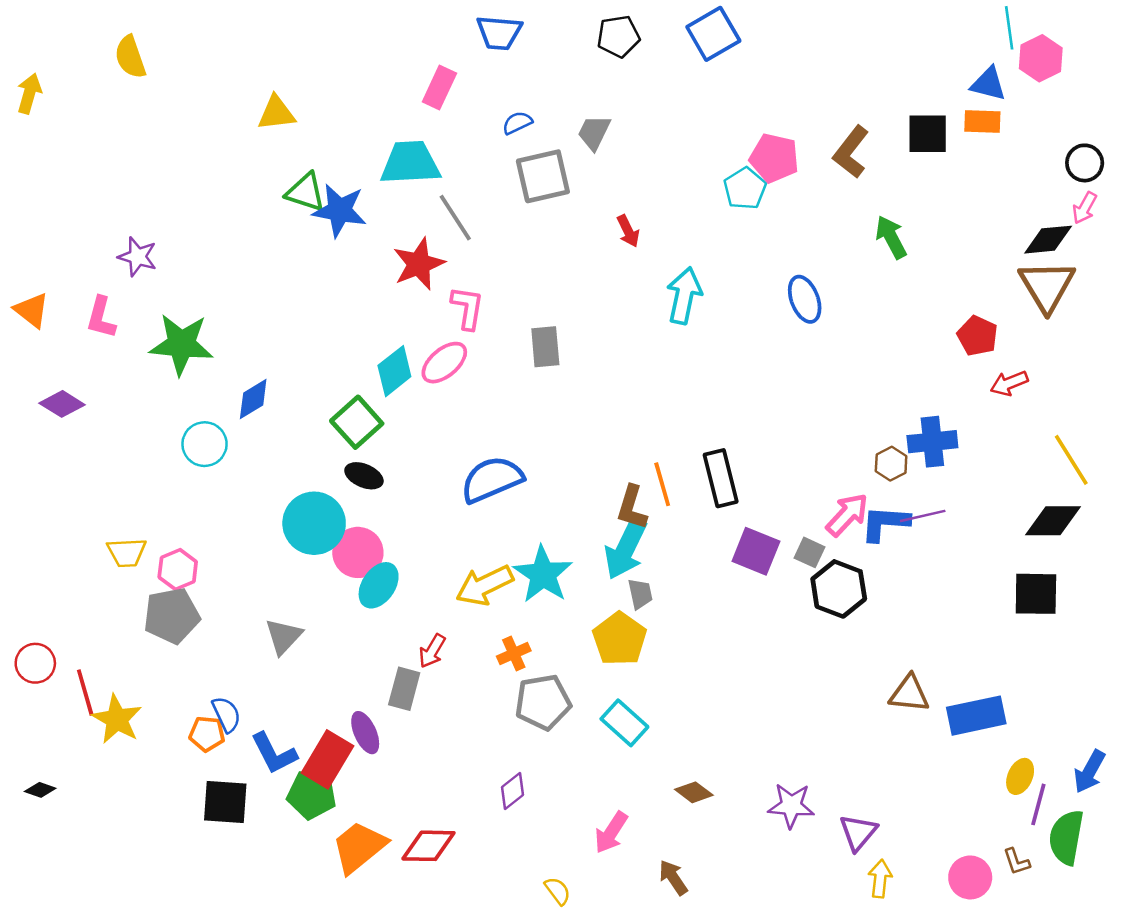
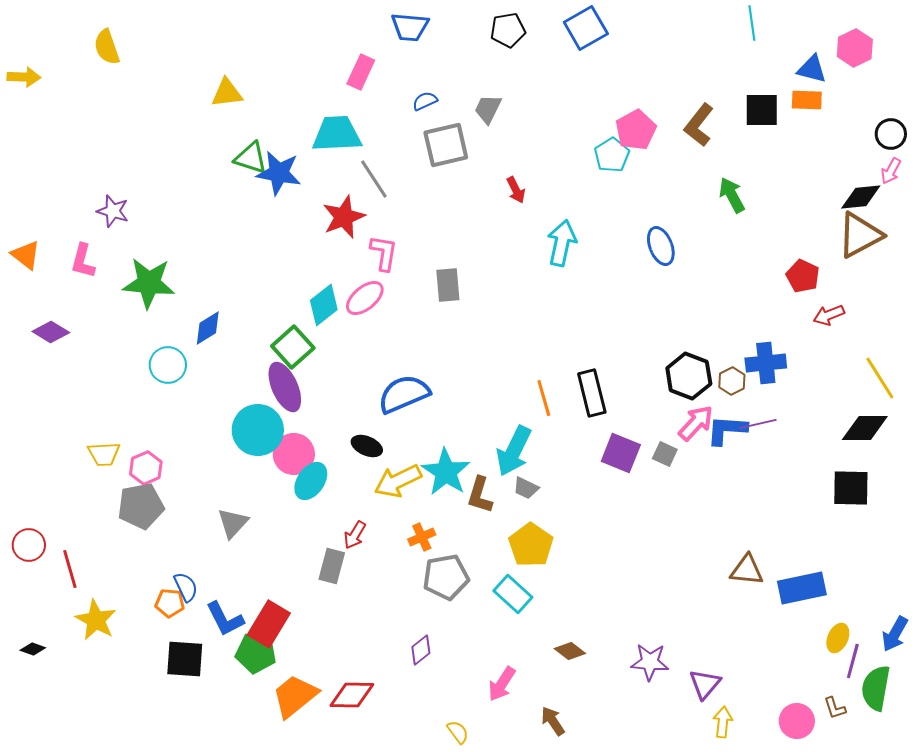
cyan line: (1009, 28) -> (752, 23), moved
yellow arrow: (29, 94) -> (24, 77), turned 76
pink pentagon: (774, 158) -> (636, 130), turned 30
brown triangle: (1047, 286) -> (860, 235), turned 33
black ellipse: (364, 476) -> (367, 446), moved
brown L-shape: (632, 507) -> (480, 495), moved
black hexagon: (839, 589) -> (689, 376), moved
gray trapezoid: (640, 594) -> (526, 488), turned 128
yellow pentagon: (620, 639) -> (531, 545), moved
yellow star: (117, 719) -> (96, 620), moved
purple ellipse: (365, 733) -> (285, 387), moved, size x1.4

